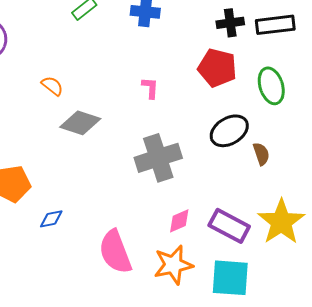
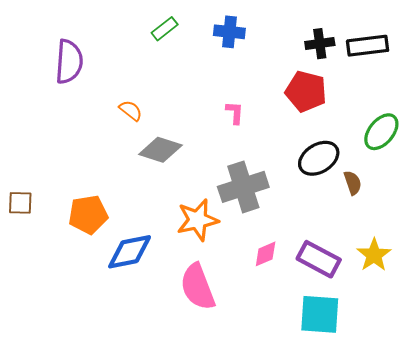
green ellipse: (271, 86) -> (381, 132), moved, turned 57
blue diamond: (51, 219) -> (130, 252), size x1.8
yellow star: (281, 222) -> (374, 255), size x0.7
orange star: (173, 265) -> (198, 220), moved

